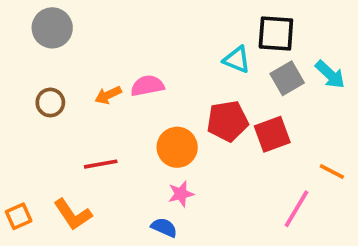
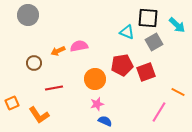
cyan arrow: (330, 75) -> (177, 25), moved
brown circle: (50, 102) -> (34, 63), moved
orange square: (19, 216) -> (12, 103), moved
blue semicircle: (164, 227) -> (105, 121), moved

